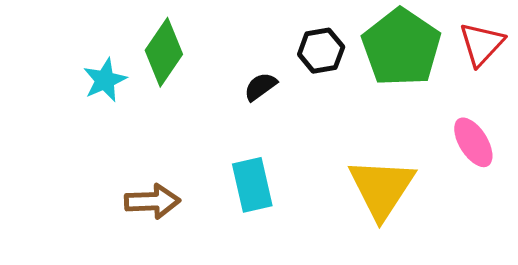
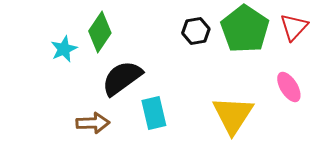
black semicircle: (260, 87) -> (122, 78), moved, size x2.0

